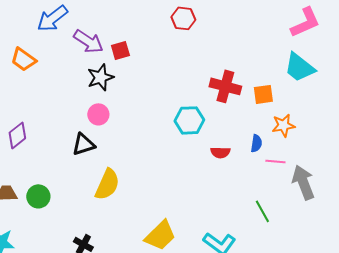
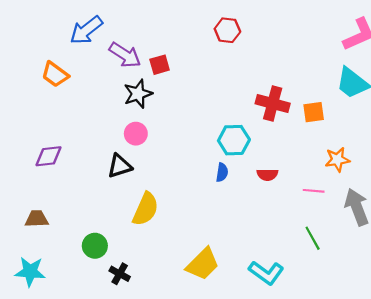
orange star: (283, 125) -> (337, 160), moved
purple diamond: (17, 135) -> (49, 156), turned 32
blue semicircle: (256, 143) -> (222, 172), moved
pink line: (275, 161) -> (314, 191), moved
green circle: (38, 196) -> (95, 246), moved

